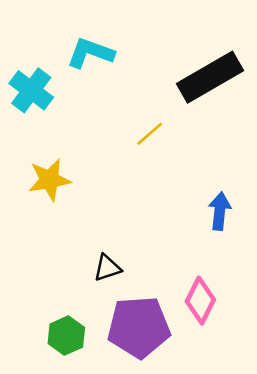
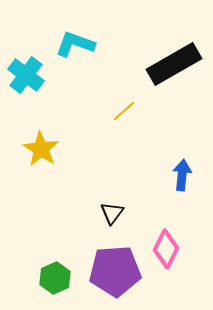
yellow star: (49, 180) -> (41, 149), turned -30
black triangle: (107, 268) -> (112, 213), moved, turned -35

